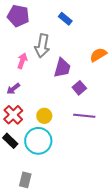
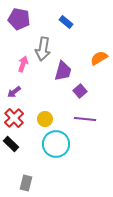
cyan circle: (38, 141) -> (56, 144), moved

